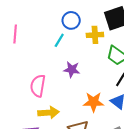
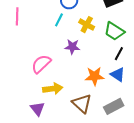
yellow cross: (95, 35) -> (87, 25), moved, turned 35
pink semicircle: (38, 86) -> (41, 64), turned 40

